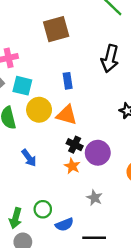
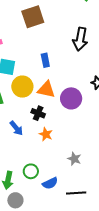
black cross: (75, 145) -> (38, 113), moved
purple circle: (98, 153) -> (71, 98), moved
orange star: (72, 166) -> (46, 134), moved

